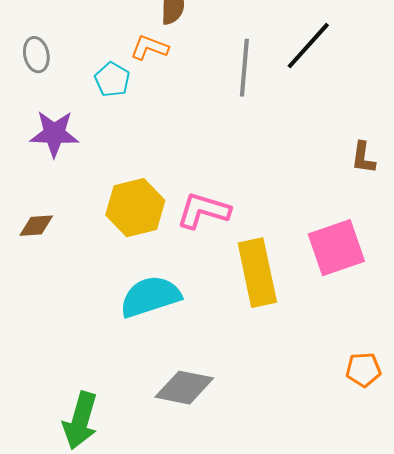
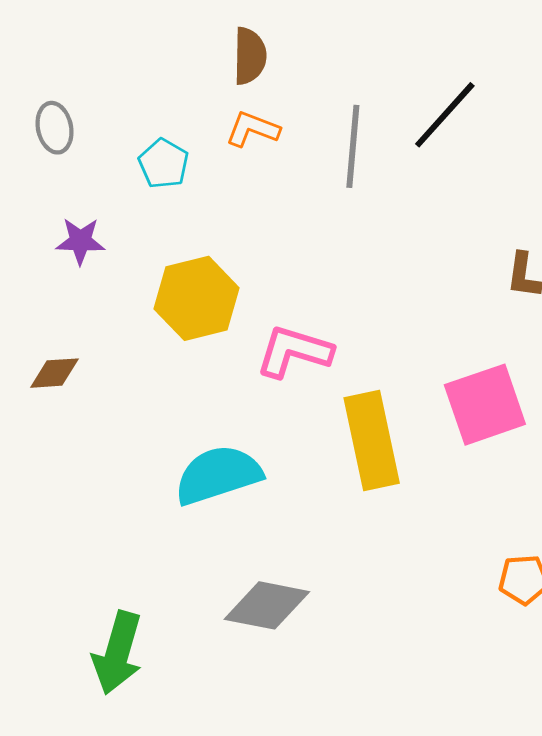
orange L-shape: (149, 48) -> (253, 129), moved
purple star: (54, 134) -> (80, 241), size x0.7
yellow hexagon: (135, 208) -> (197, 298), moved

